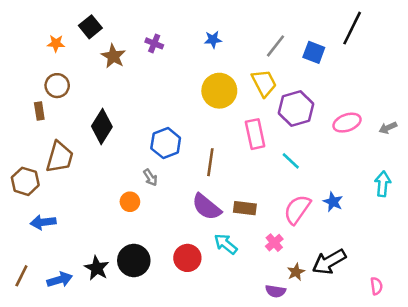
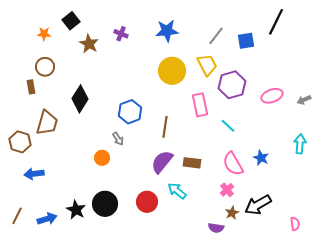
blue star: (213, 40) -> (167, 31), size x1.6
blue square: (314, 52) -> (246, 41), turned -30
purple semicircle: (207, 207) -> (162, 162), turned 90
pink semicircle: (297, 209) -> (233, 164), turned -65
pink cross: (274, 243) -> (227, 190), moved

